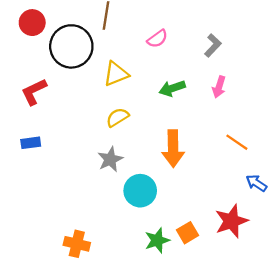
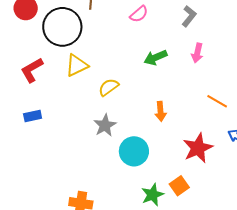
yellow triangle: (116, 74) -> (77, 65), moved
orange arrow: (173, 149) -> (160, 111), size x0.6
red star: (231, 221) -> (198, 148), moved

